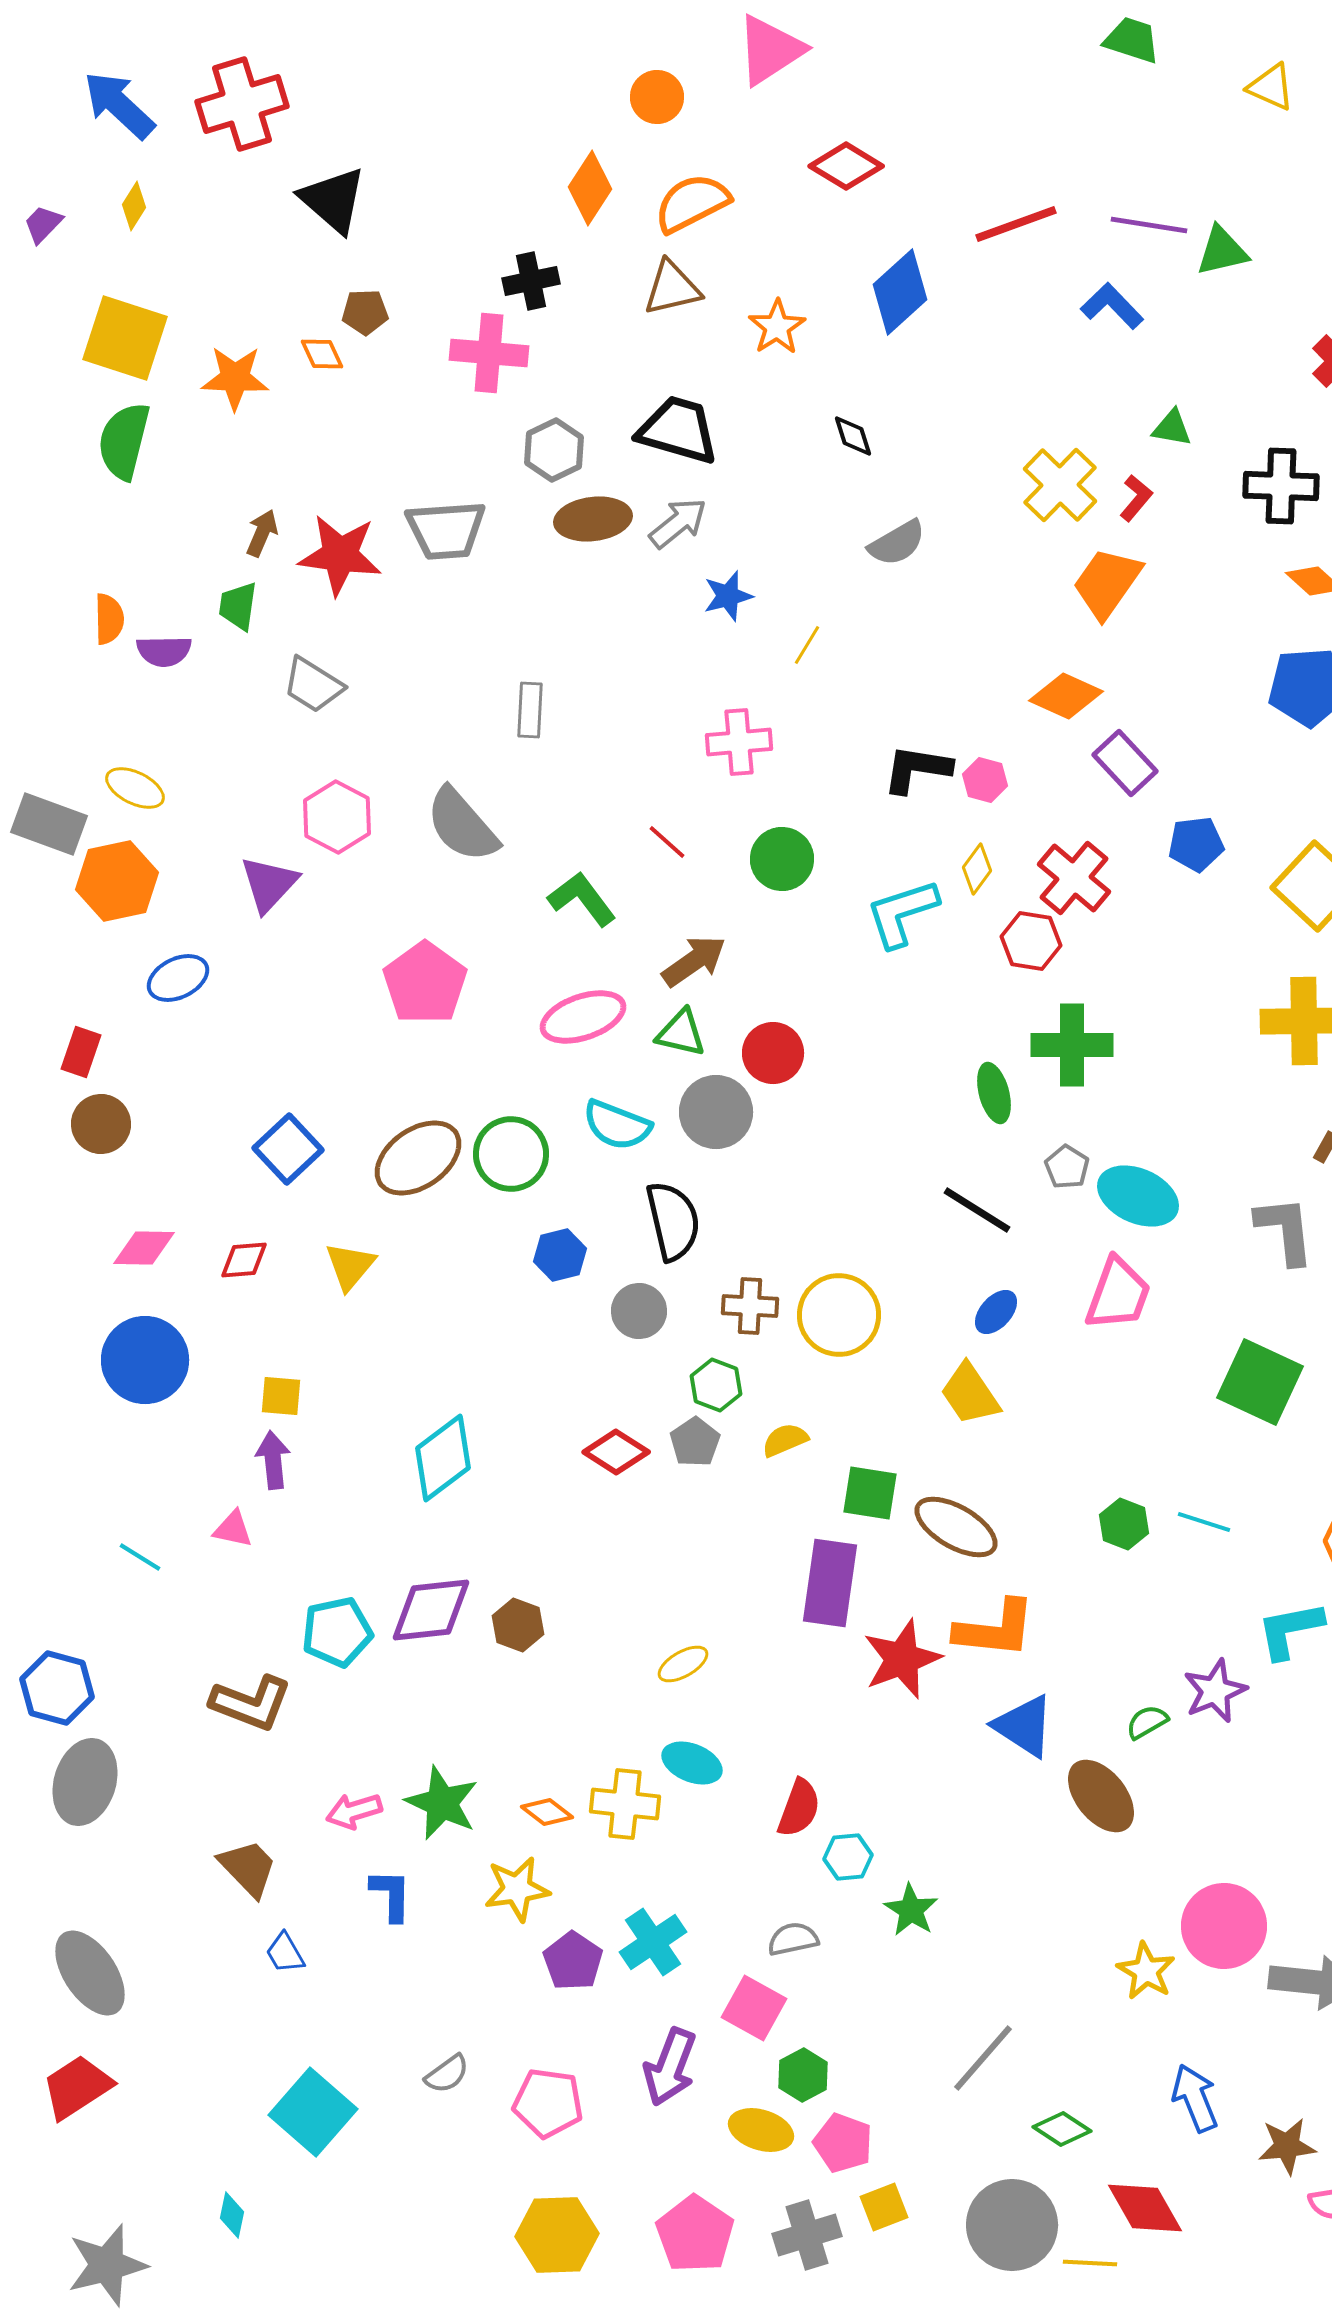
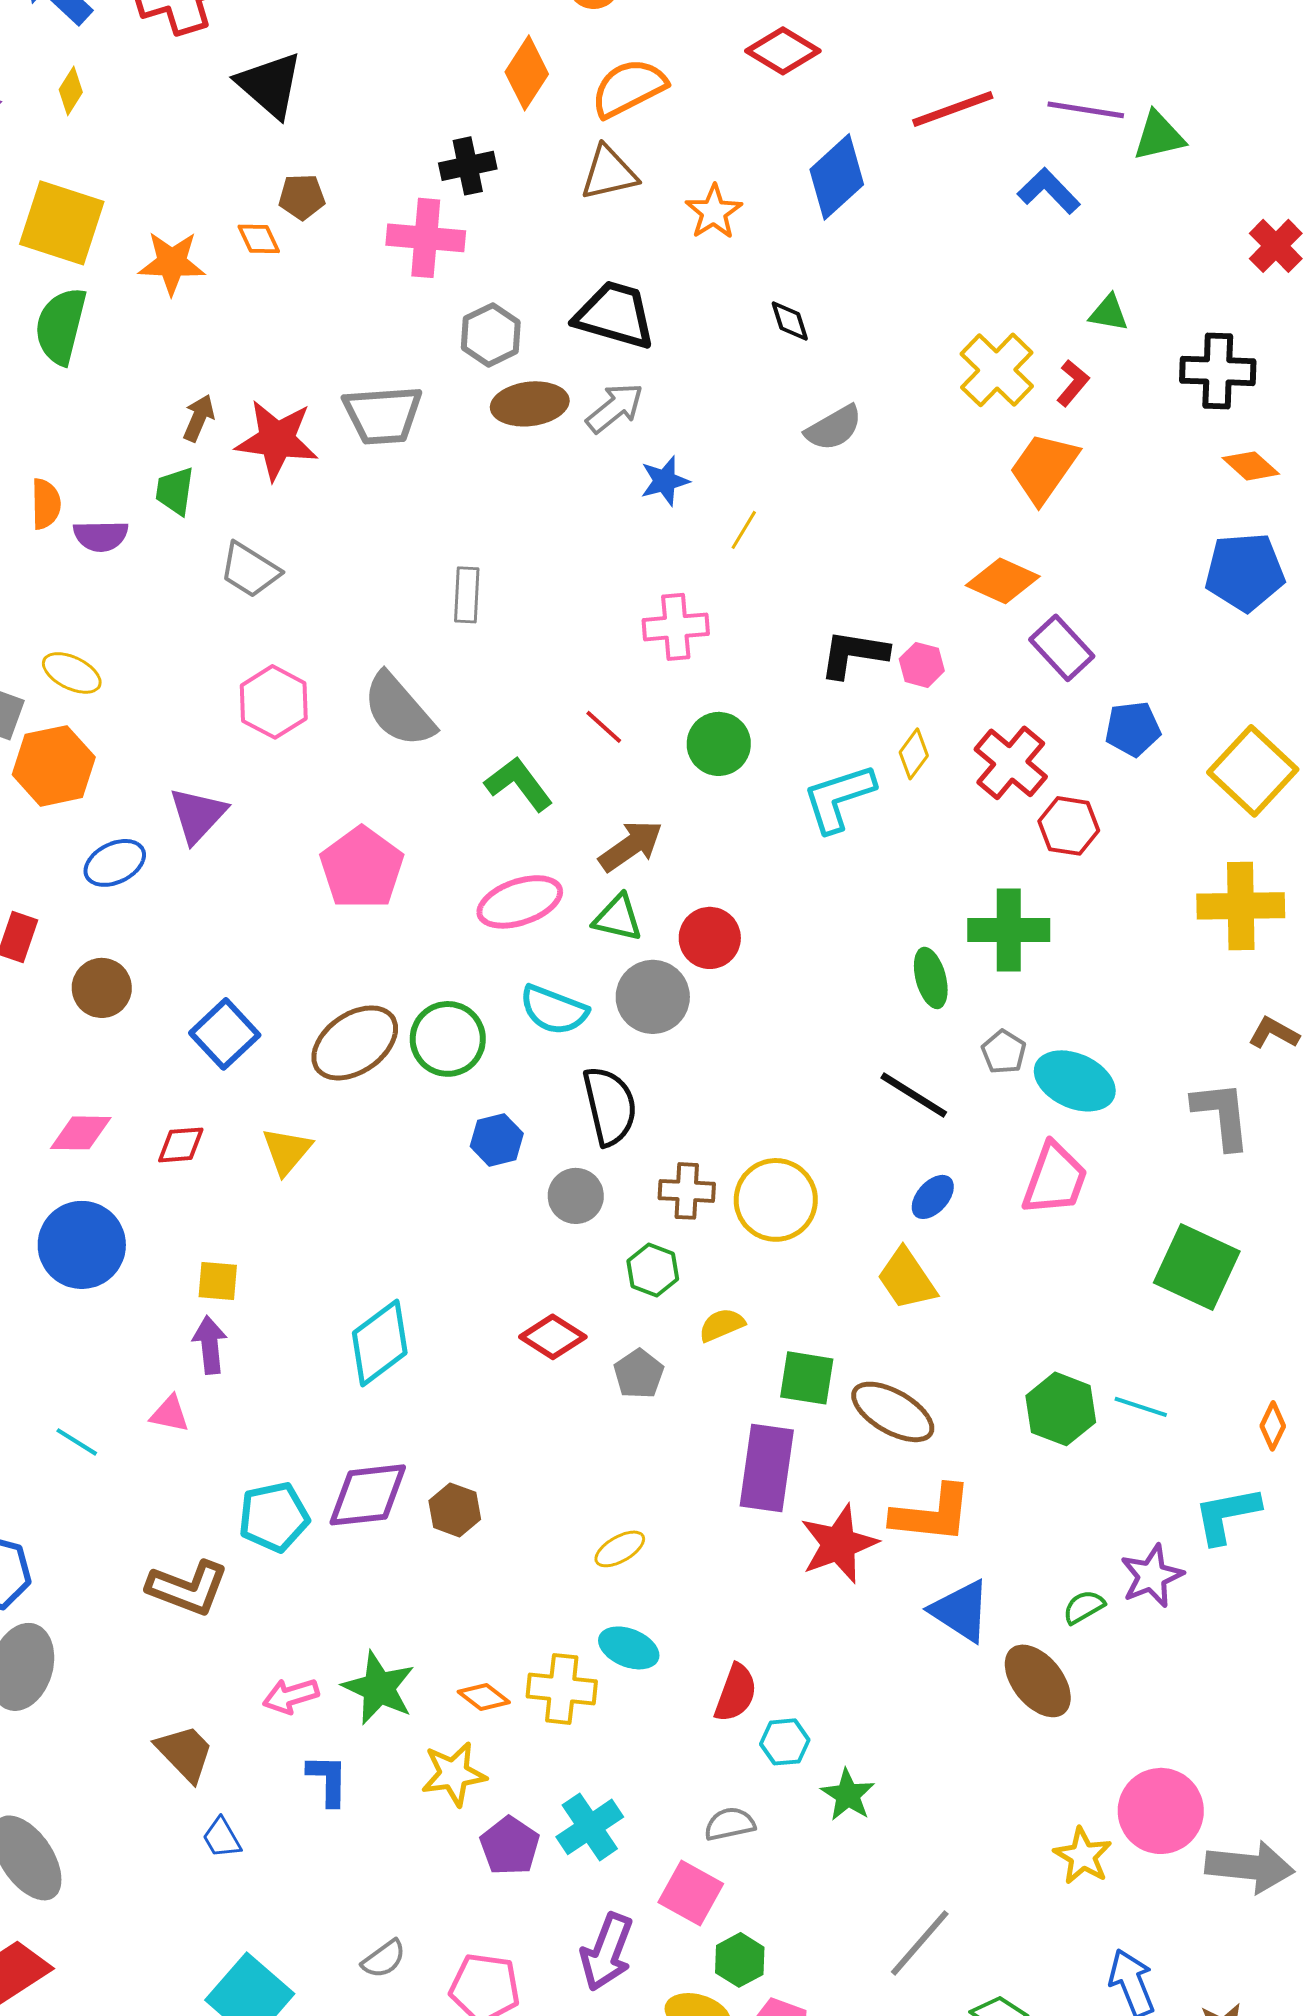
purple triangle: (269, 884) -> (198, 815), moved
red hexagon: (1031, 941) -> (1069, 826), moved
brown circle: (101, 1124) -> (102, 988), moved
gray pentagon: (695, 1442) -> (639, 1374), moved
green hexagon: (1124, 1524) -> (1061, 1409), size x1.4

